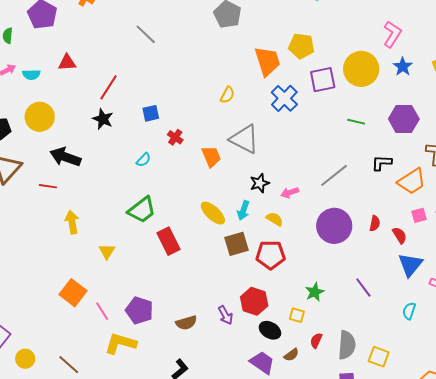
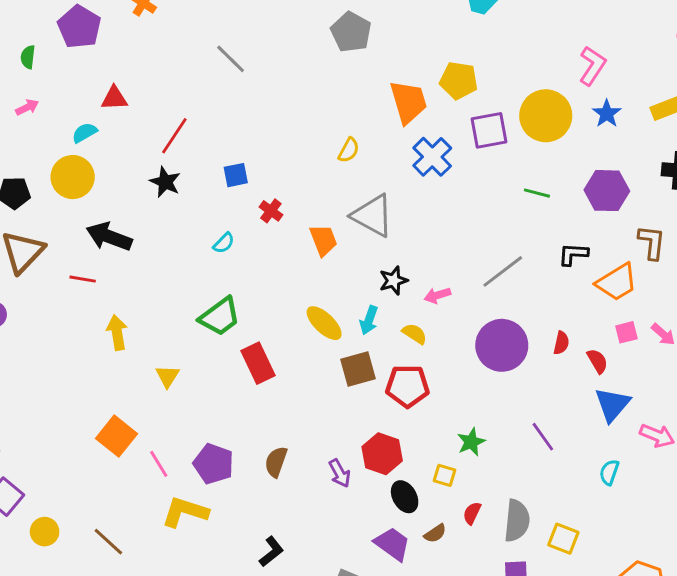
cyan semicircle: (31, 75) -> (84, 133), moved, turned 150
brown semicircle: (186, 323) -> (276, 462), moved, turned 125
black ellipse: (270, 330) -> (405, 497), turned 30

